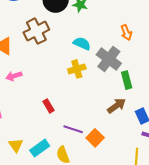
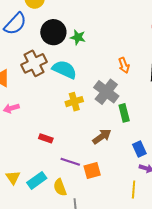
cyan semicircle: (82, 43) -> (64, 69), moved, size x1.4
red rectangle: (49, 106) -> (46, 138), turned -40
brown arrow: (116, 106) -> (102, 137), moved
orange square: (95, 138) -> (92, 170), turned 30

